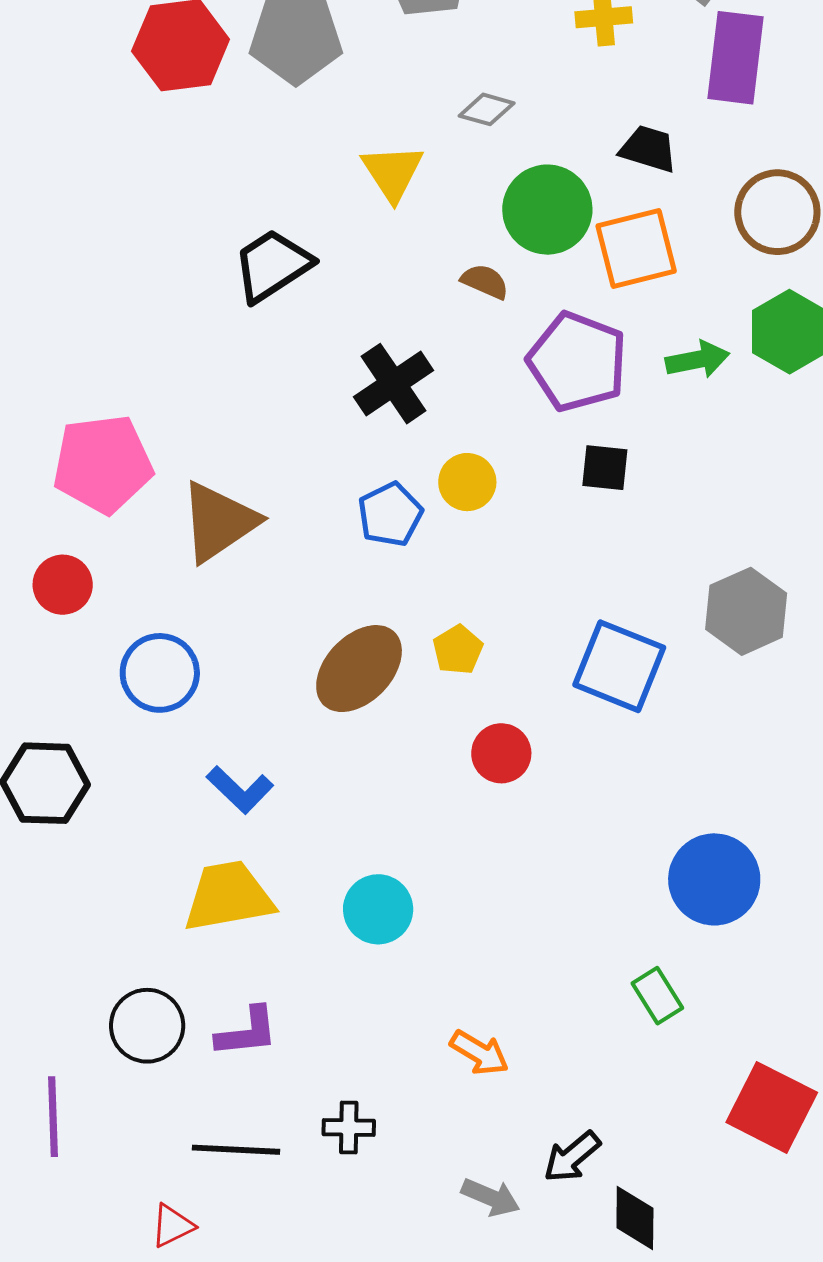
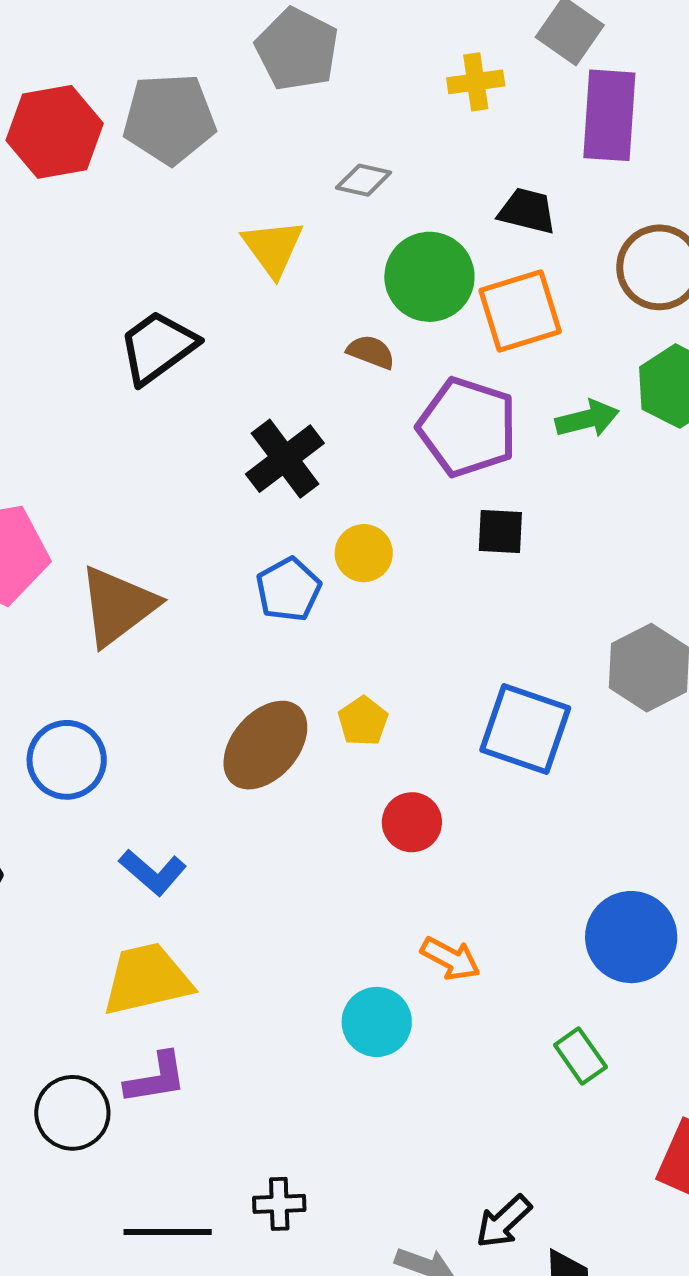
cyan circle: (378, 909) -> (377, 1022), moved
purple L-shape: (247, 1032) -> (156, 1078), moved
orange arrow: (479, 1053) -> (451, 959), moved

